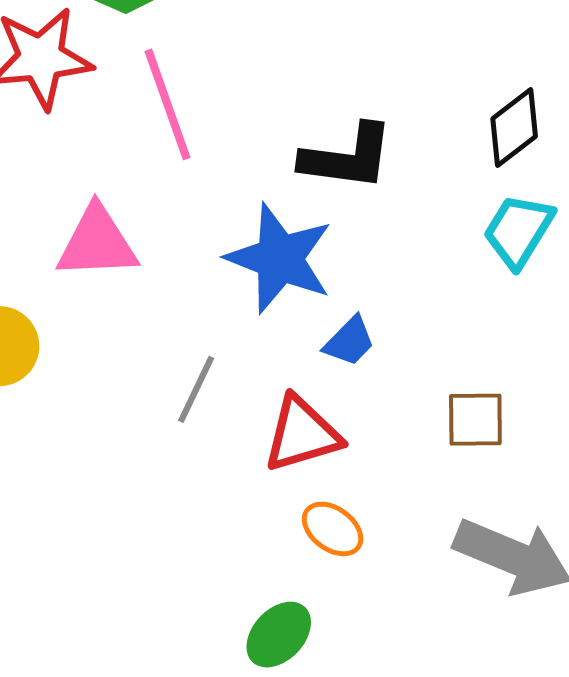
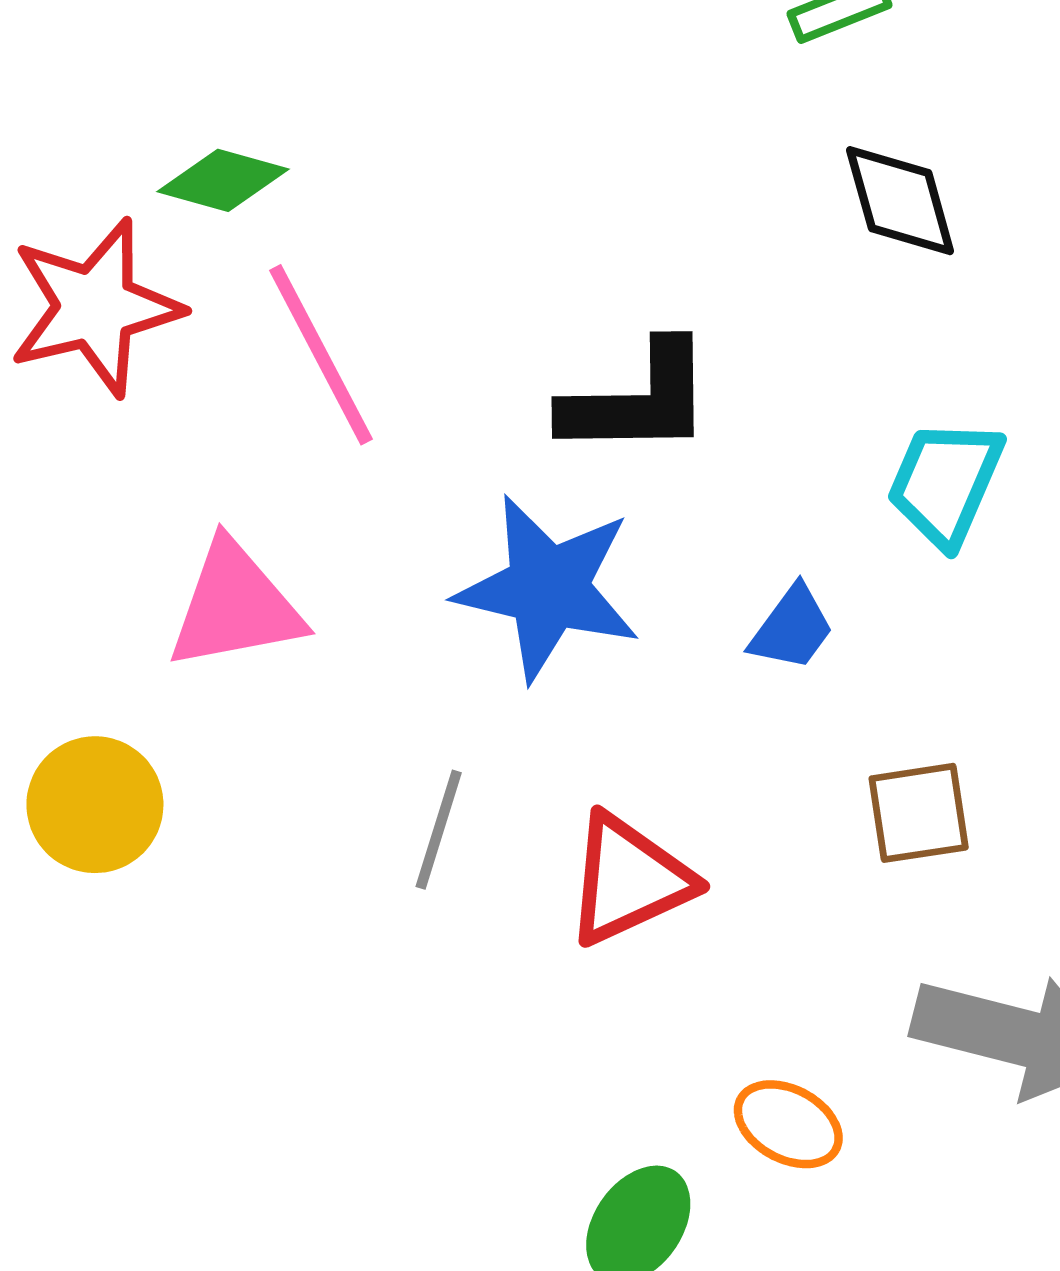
black diamond: (514, 128) -> (900, 201), moved, turned -60
blue trapezoid: (349, 341) -> (792, 628), moved
orange ellipse: (333, 529) -> (788, 1124), moved

